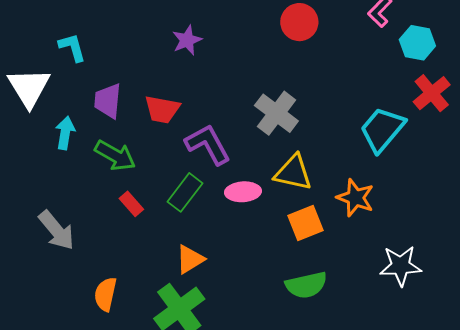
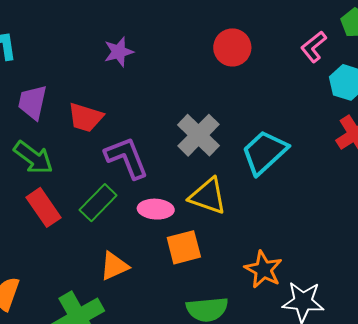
cyan trapezoid: (382, 129) -> (264, 152), moved
orange star: (355, 198) -> (263, 270), moved
red rectangle: (131, 204) -> (44, 207), size x1.5
orange square: (305, 223) -> (184, 247), moved
orange triangle: (190, 259) -> (114, 266), moved

